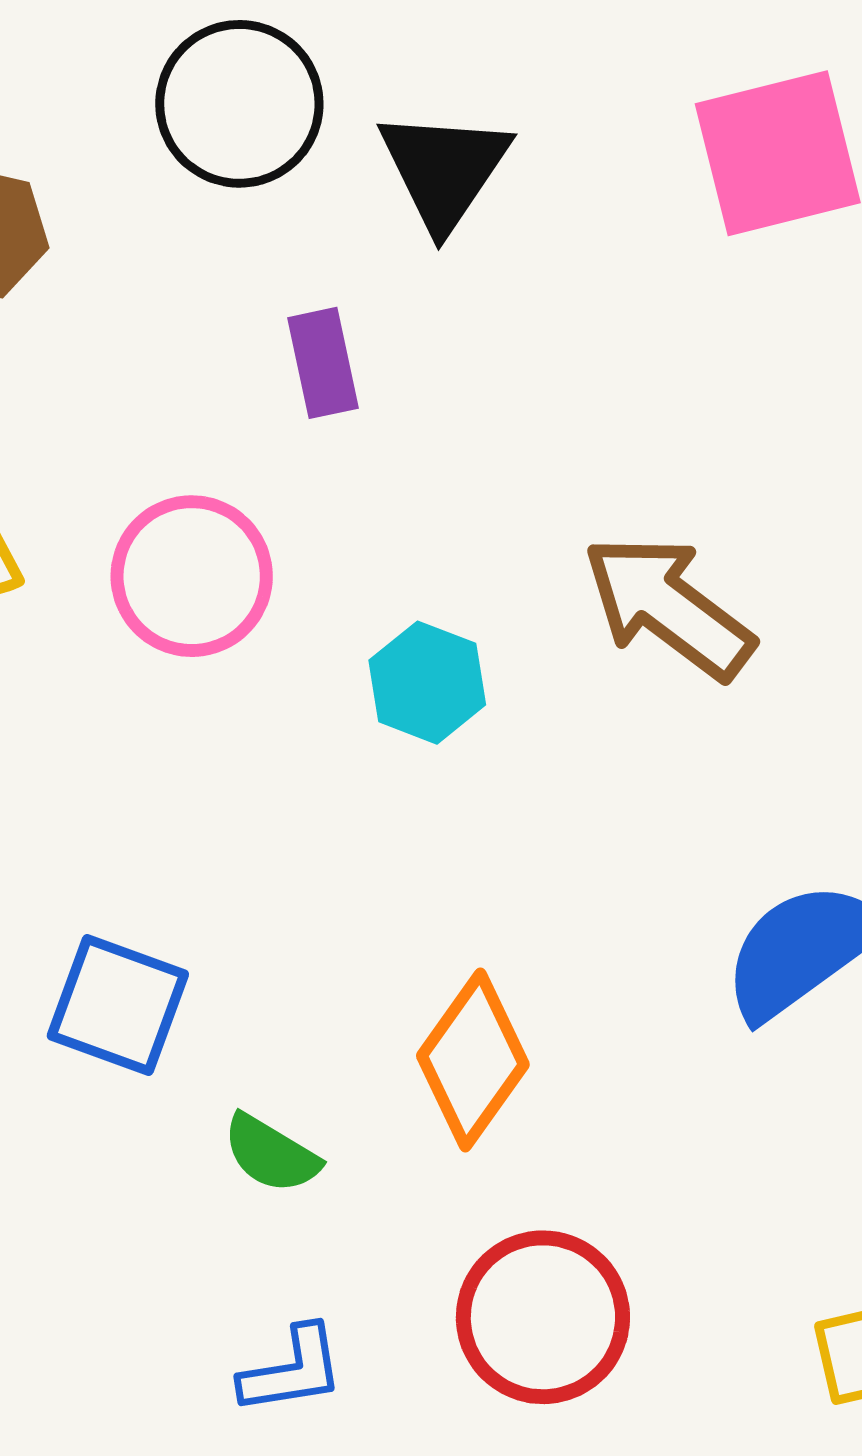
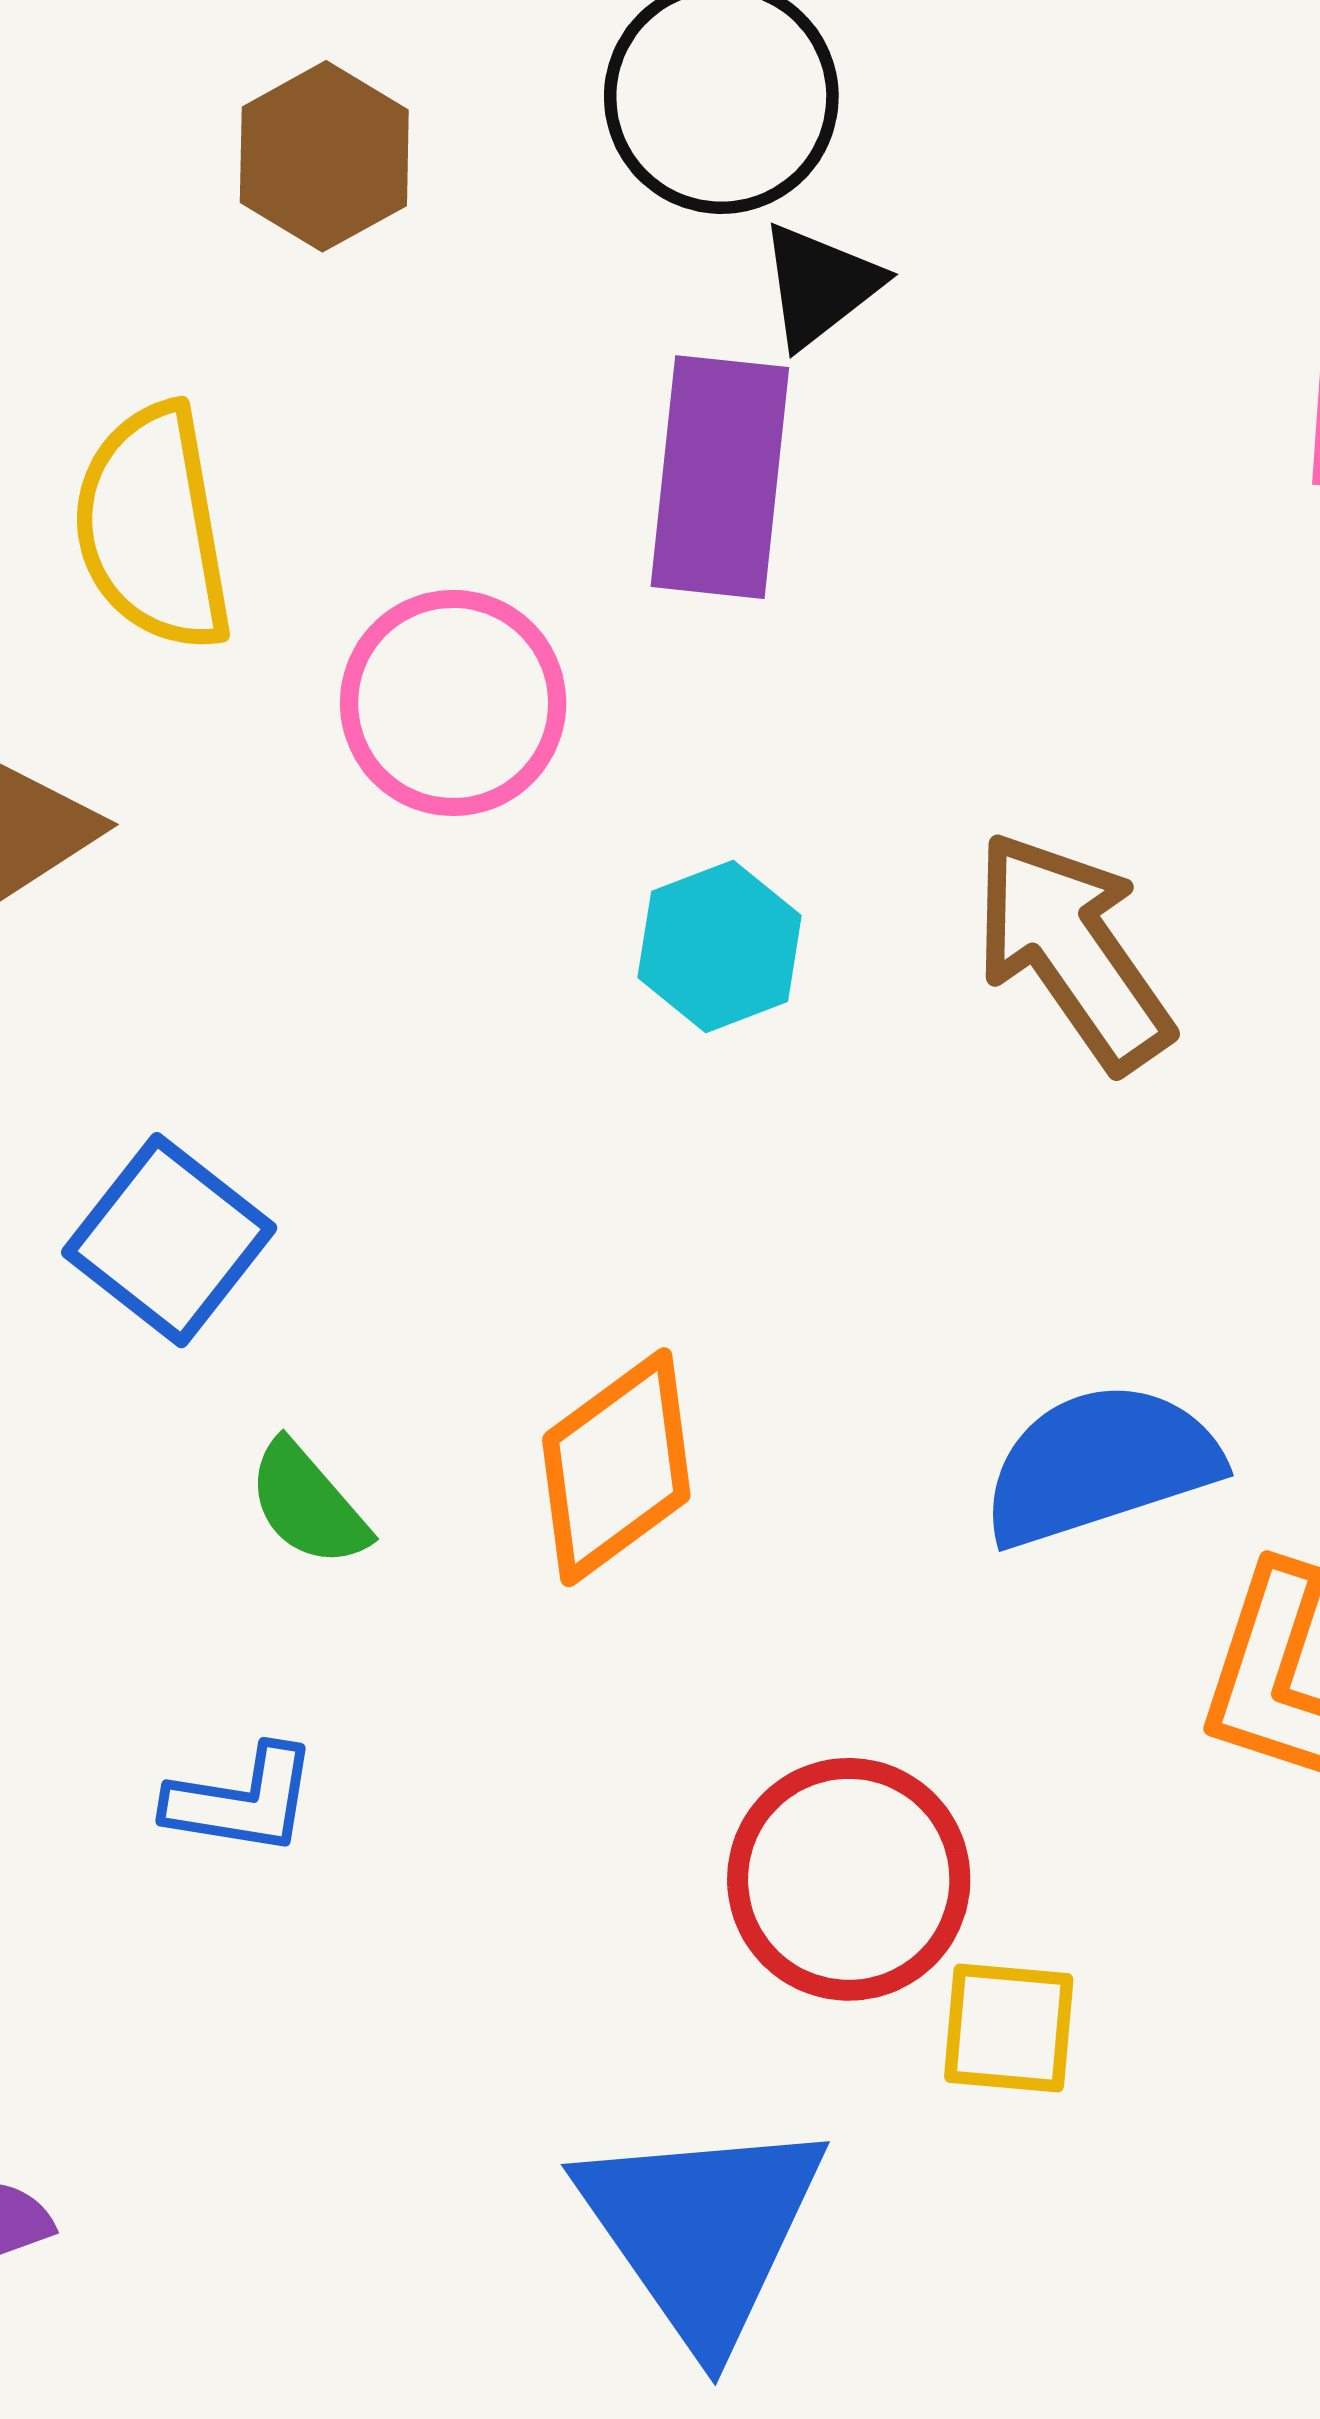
black triangle: (444, 170) -> (820, 285), moved, size x0.7
purple rectangle: (323, 363) -> (720, 477), size x1.6
red circle: (543, 1317) -> (849, 1879), moved

